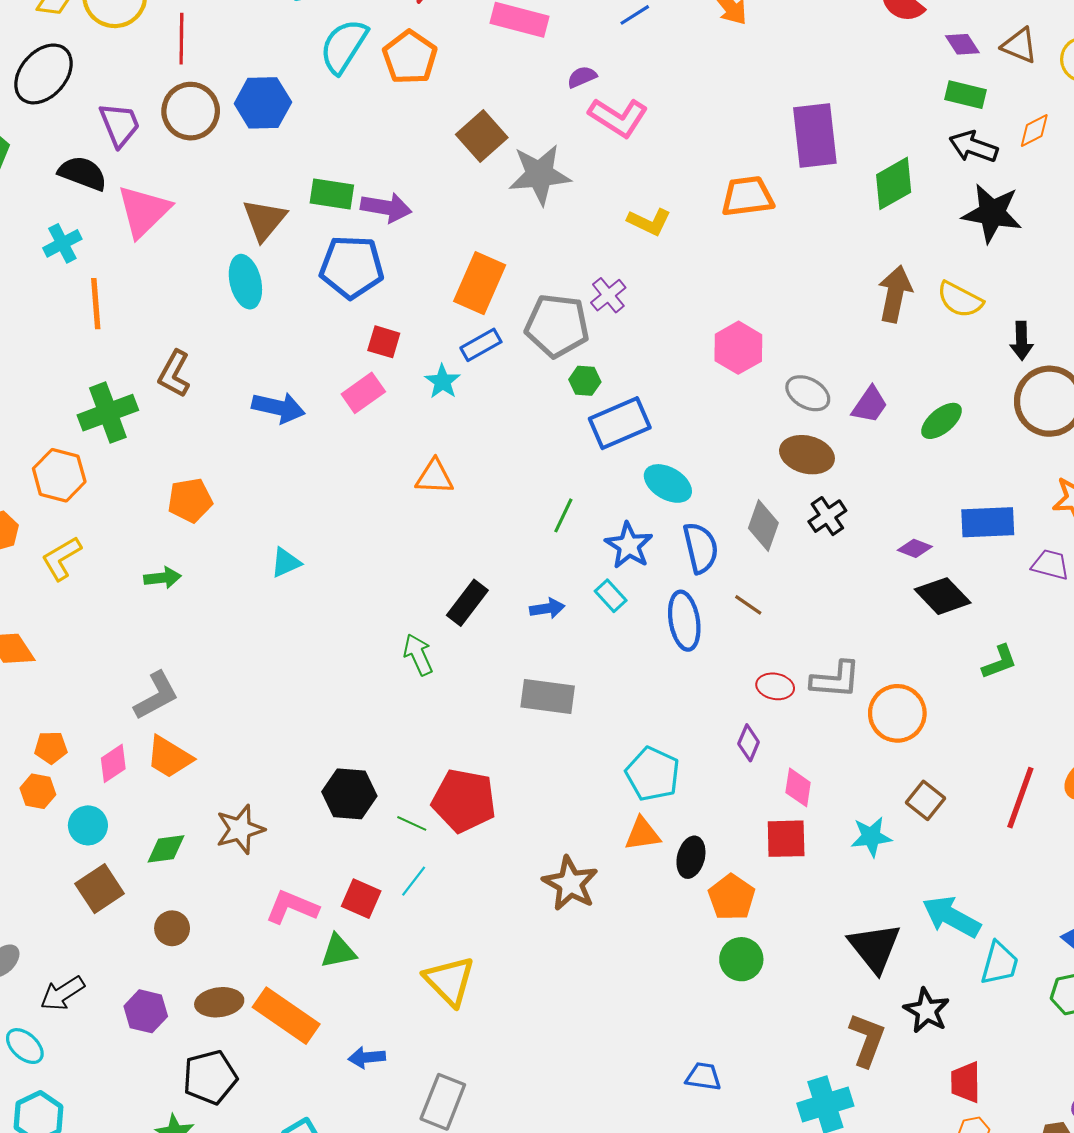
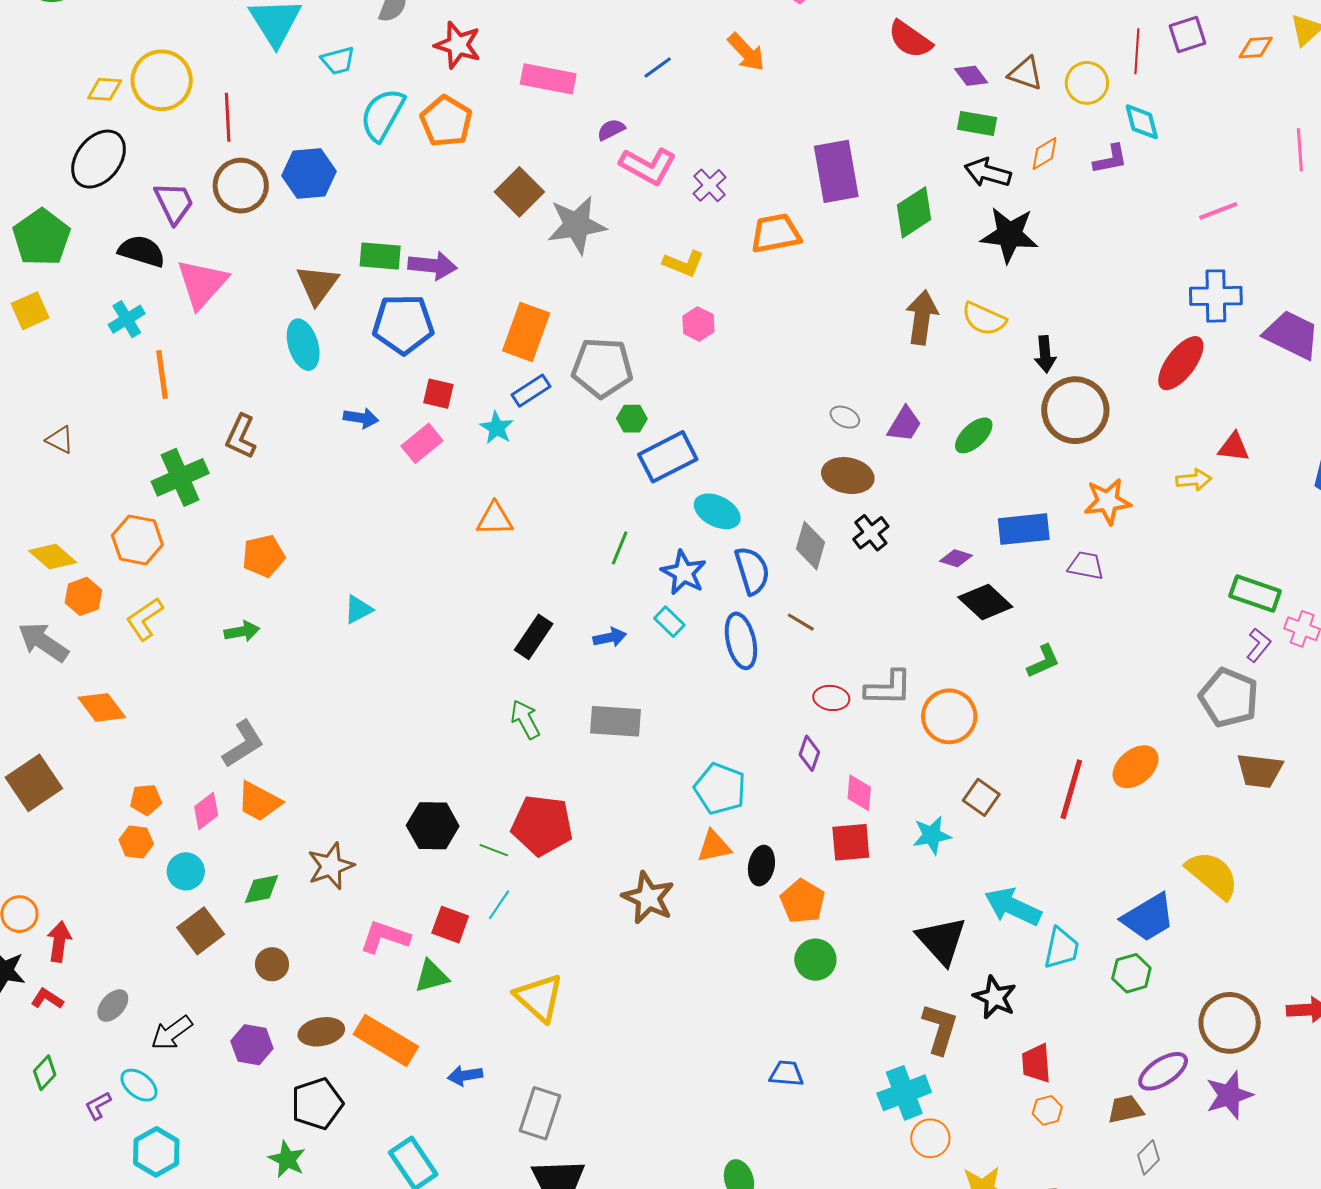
purple cross: (608, 295) -> (710, 185), moved
pink hexagon: (738, 348) -> (698, 324), moved, size x0.7
gray ellipse: (808, 393) -> (845, 417), size x0.7
blue arrow: (278, 408) -> (361, 418), moved, size x0.7
green arrow: (418, 655) -> (525, 719), moved

